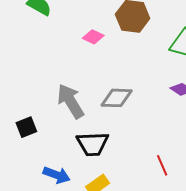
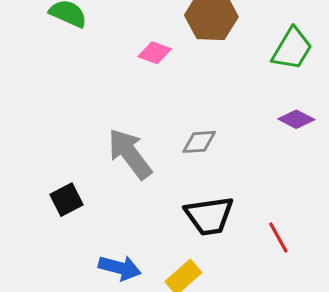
gray diamond: (117, 98) -> (199, 142), size x0.7
black trapezoid: (93, 144) -> (209, 216), moved

